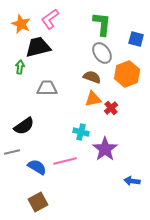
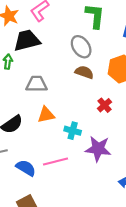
gray ellipse: (102, 53) -> (81, 47), moved
orange triangle: (93, 99) -> (46, 115), moved
purple star: (105, 149) -> (98, 149), turned -30

